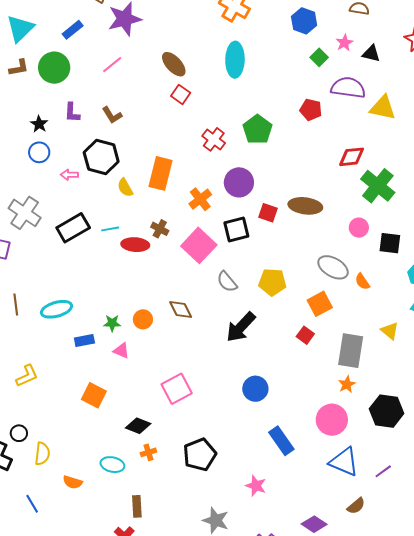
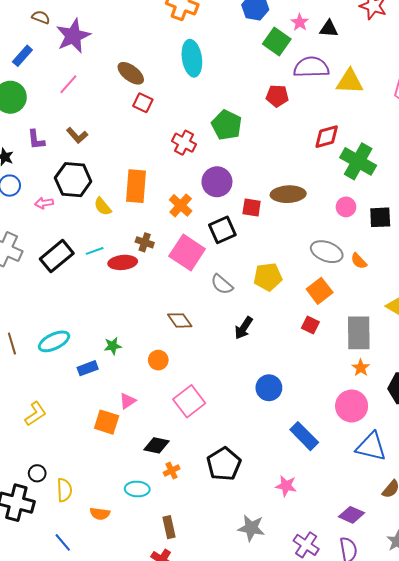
green square: (319, 57) -> (277, 41), size x1.5
orange circle: (143, 319) -> (158, 360), moved
black arrow: (241, 327) -> (244, 328), size x0.7
pink triangle: (121, 351) -> (128, 401), moved, turned -48

